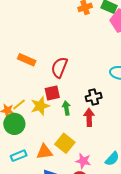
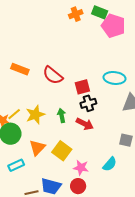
red semicircle: (59, 67) -> (53, 75), turned -70
red square: (52, 93) -> (82, 87), moved
red arrow: (89, 117) -> (85, 124), turned 120
orange triangle: (44, 152) -> (37, 148), moved, turned -36

